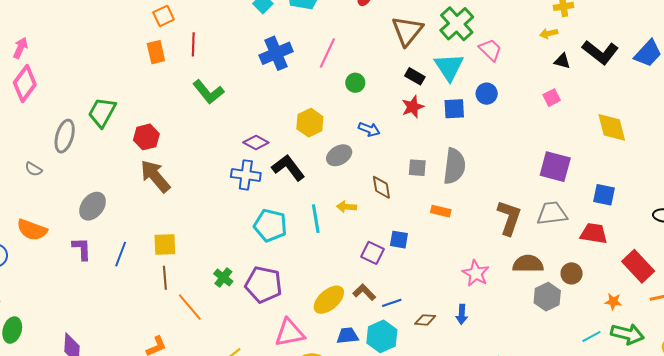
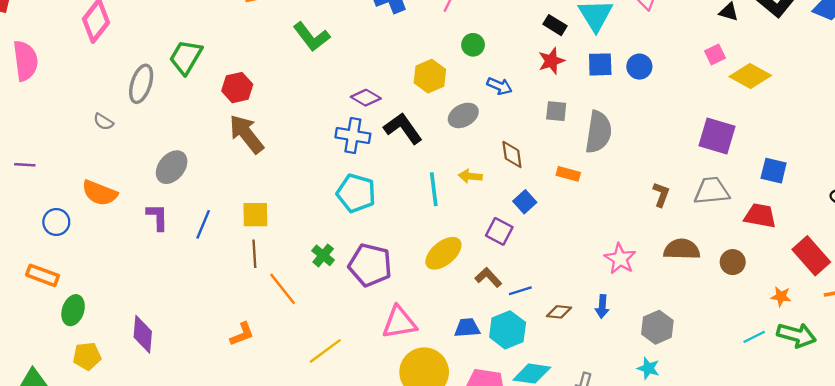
green circle: (355, 83) -> (473, 45), moved
blue circle: (487, 94) -> (639, 67), moved
yellow diamond: (612, 127) -> (750, 76), moved, turned -48
gray square: (417, 168) -> (556, 111), moved
orange rectangle: (441, 211) -> (568, 174), moved
brown L-shape: (509, 218) -> (661, 194), size x0.6
cyan pentagon: (270, 225) -> (356, 193), moved
blue square: (399, 240) -> (525, 202), moved, turned 36
gray hexagon: (547, 297) -> (657, 327), moved
yellow ellipse: (329, 300) -> (443, 253), moved

